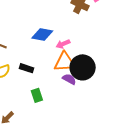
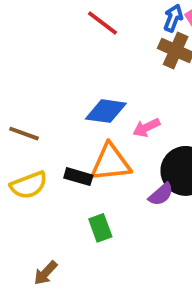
orange triangle: (65, 62) -> (111, 163), moved
purple semicircle: (69, 79) -> (161, 194), turned 112

